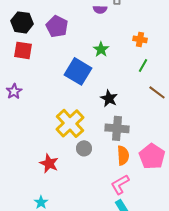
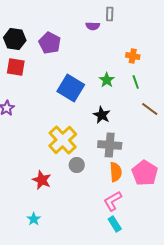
green star: (101, 49) -> (107, 80), moved
green line: (143, 65) -> (136, 82), turned -48

